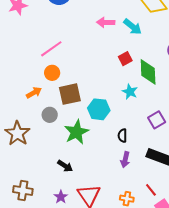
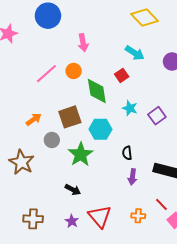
pink arrow: (106, 22) -> (83, 43), moved, turned -96
cyan arrow: (133, 27) -> (135, 53), moved
green diamond: (148, 72) -> (97, 91), moved
orange circle: (52, 73) -> (74, 71), moved
purple square: (157, 120) -> (157, 116), moved

